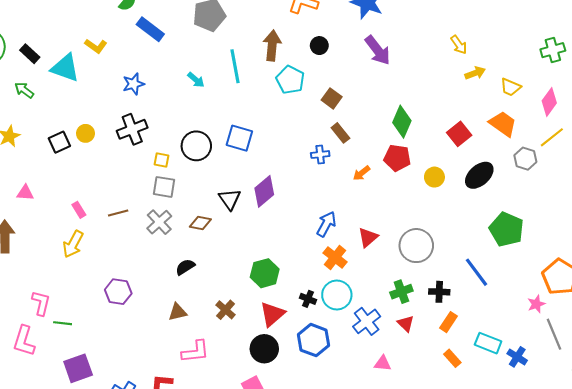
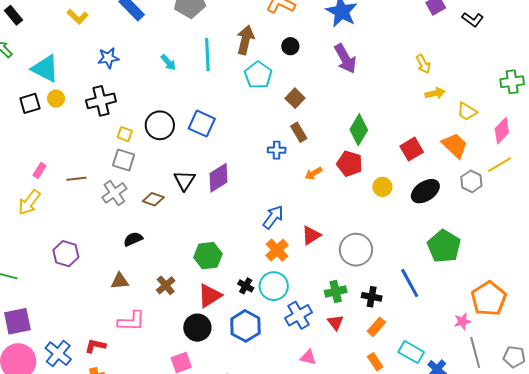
cyan triangle: (65, 68) -> (45, 68), moved
pink rectangle: (79, 210) -> (39, 170), turned 56

